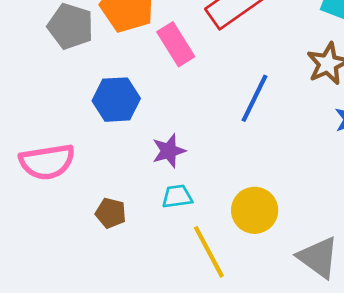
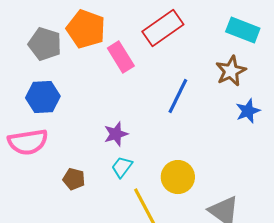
blue hexagon: (116, 100) -> (43, 97), moved
cyan trapezoid: (177, 196) -> (122, 167), turned -45

